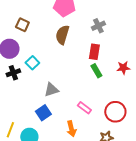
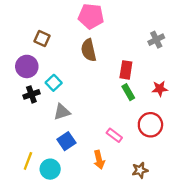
gray cross: (98, 26) -> (156, 40), moved
brown semicircle: (62, 35) -> (89, 50), turned -30
gray triangle: (51, 90) -> (62, 112), moved
red circle: (115, 112) -> (150, 125), moved

